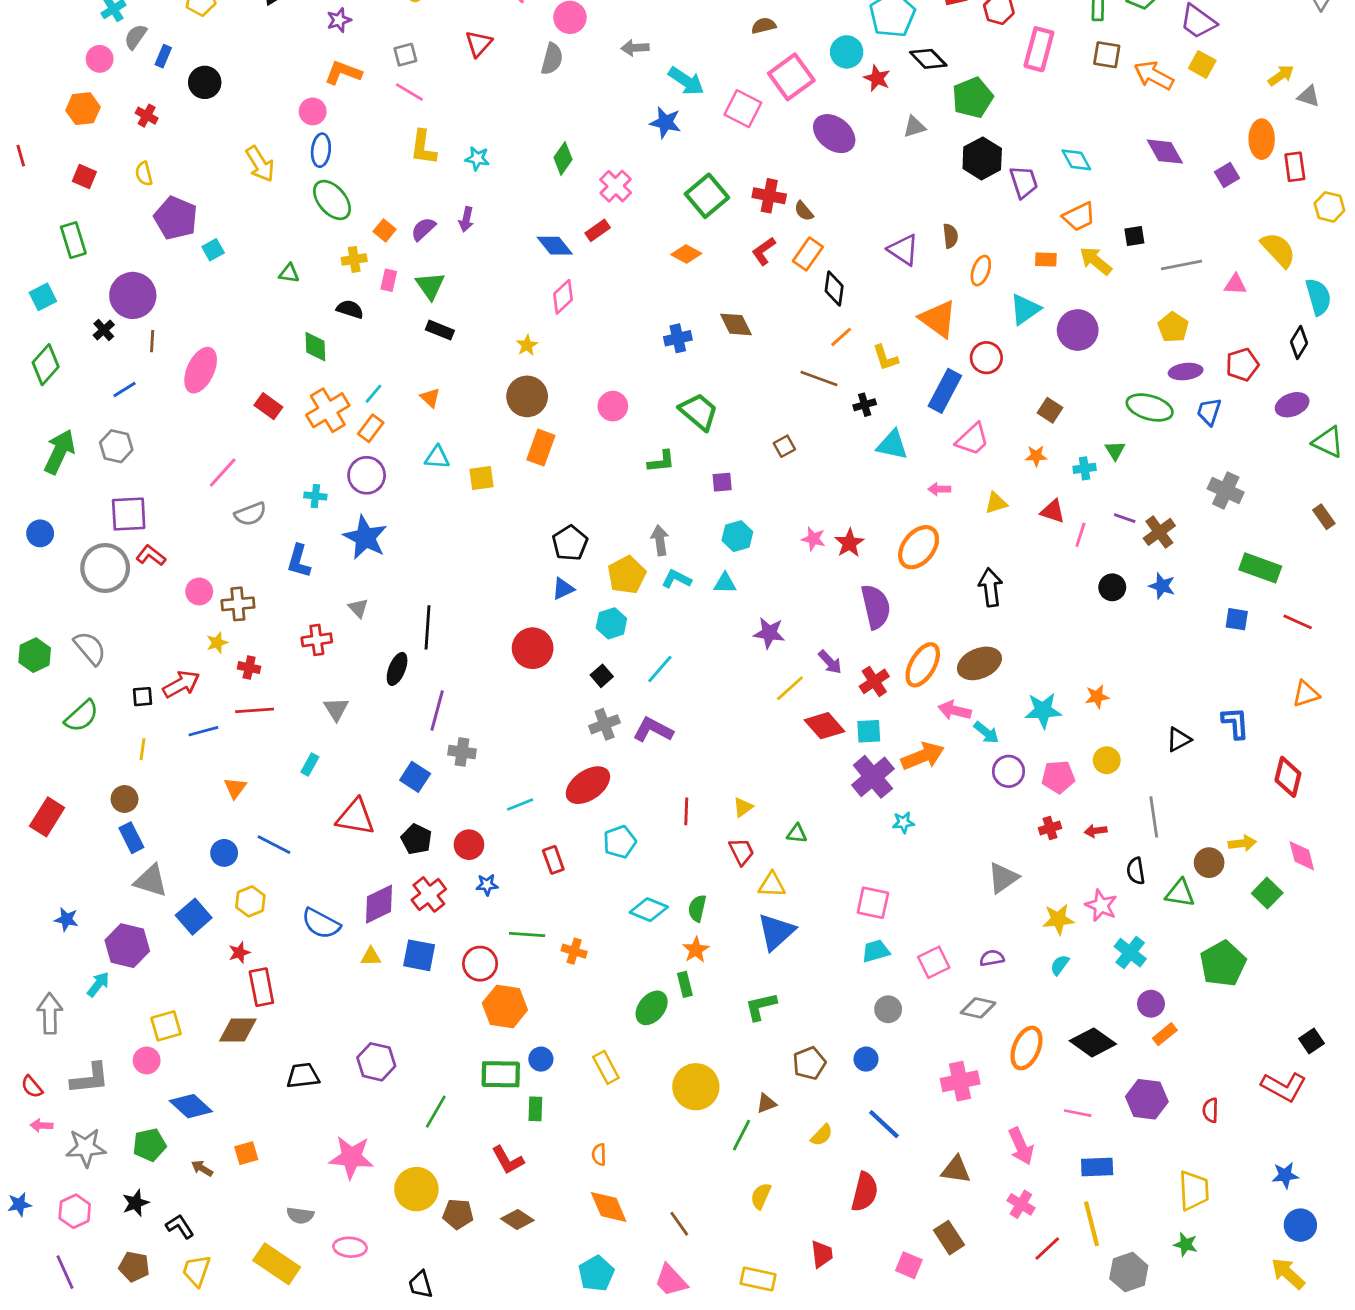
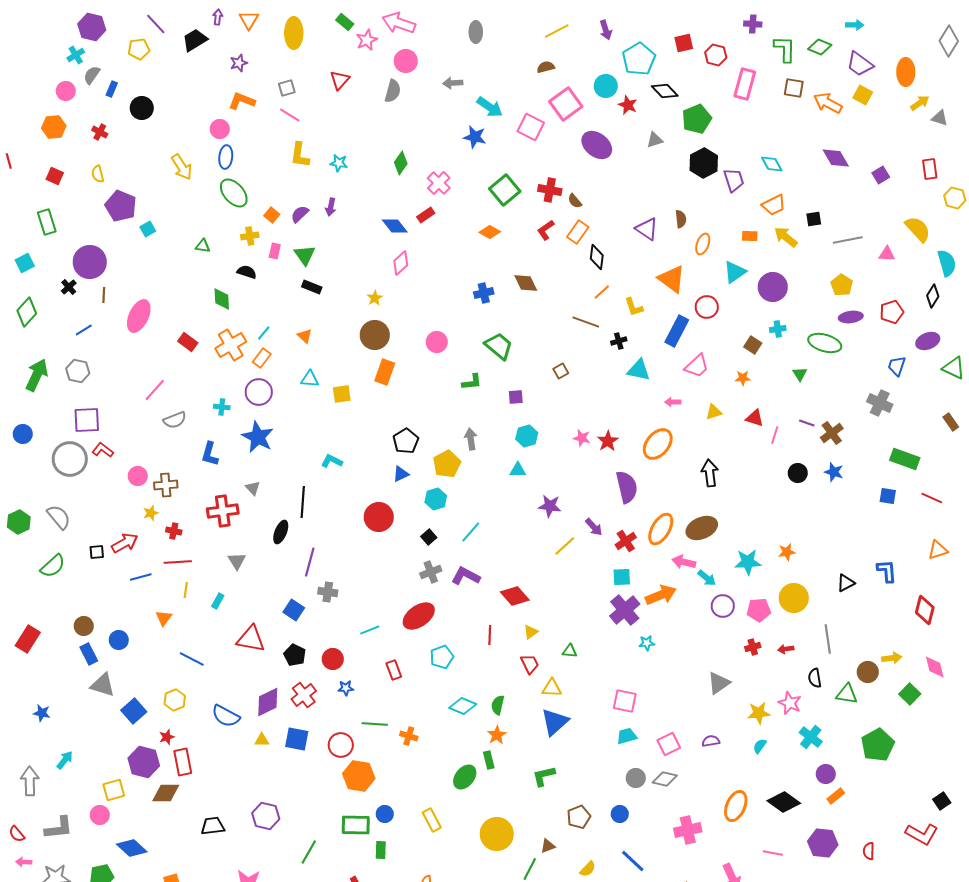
orange ellipse: (1262, 139) -> (906, 72), moved
blue trapezoid: (1209, 412) -> (897, 366), moved
cyan cross: (1085, 468) -> (778, 329), moved
cyan L-shape: (676, 579) -> (332, 461), moved
red cross: (317, 640) -> (223, 511), size x1.4
red diamond: (825, 726) -> (515, 596), moved
yellow line: (142, 749) -> (186, 590), moved
yellow circle: (1107, 760) -> (794, 598), size x1.5
blue circle: (224, 853) -> (119, 640), moved
purple hexagon: (127, 946) -> (144, 762), moved
gray diamond: (978, 1008) -> (665, 779), moved

